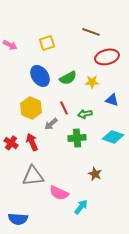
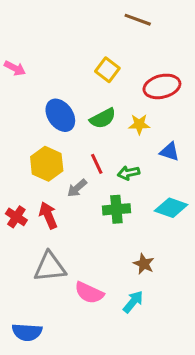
brown line: (91, 32) -> (138, 20), moved
yellow square: (47, 43) -> (107, 70), moved, turned -35
cyan arrow: (81, 207) -> (133, 302), moved

